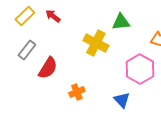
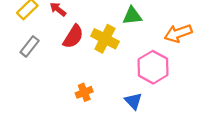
red semicircle: (48, 68) -> (73, 37), moved

